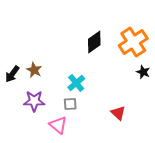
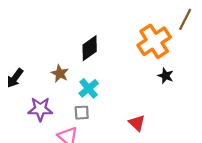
black diamond: (94, 42) -> (90, 48), moved
brown star: (34, 70) -> (60, 73), moved

